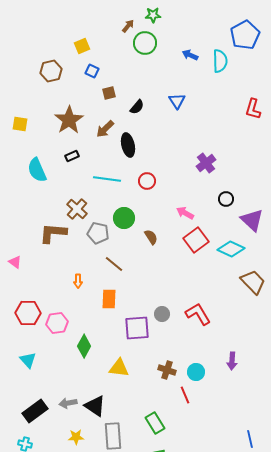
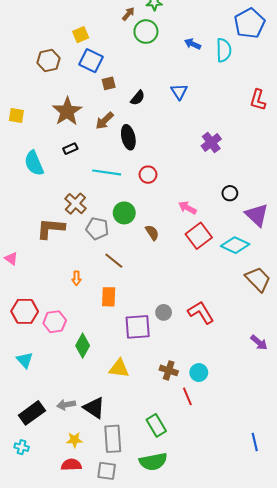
blue square: (92, 71) -> (91, 61), size x1.6
purple cross: (206, 163) -> (211, 142), moved
purple arrow: (232, 361) -> (259, 342), moved, turned -54

